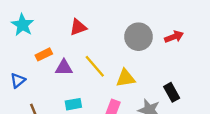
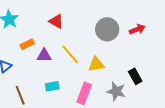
red triangle: (78, 27) -> (56, 21), turned 49

